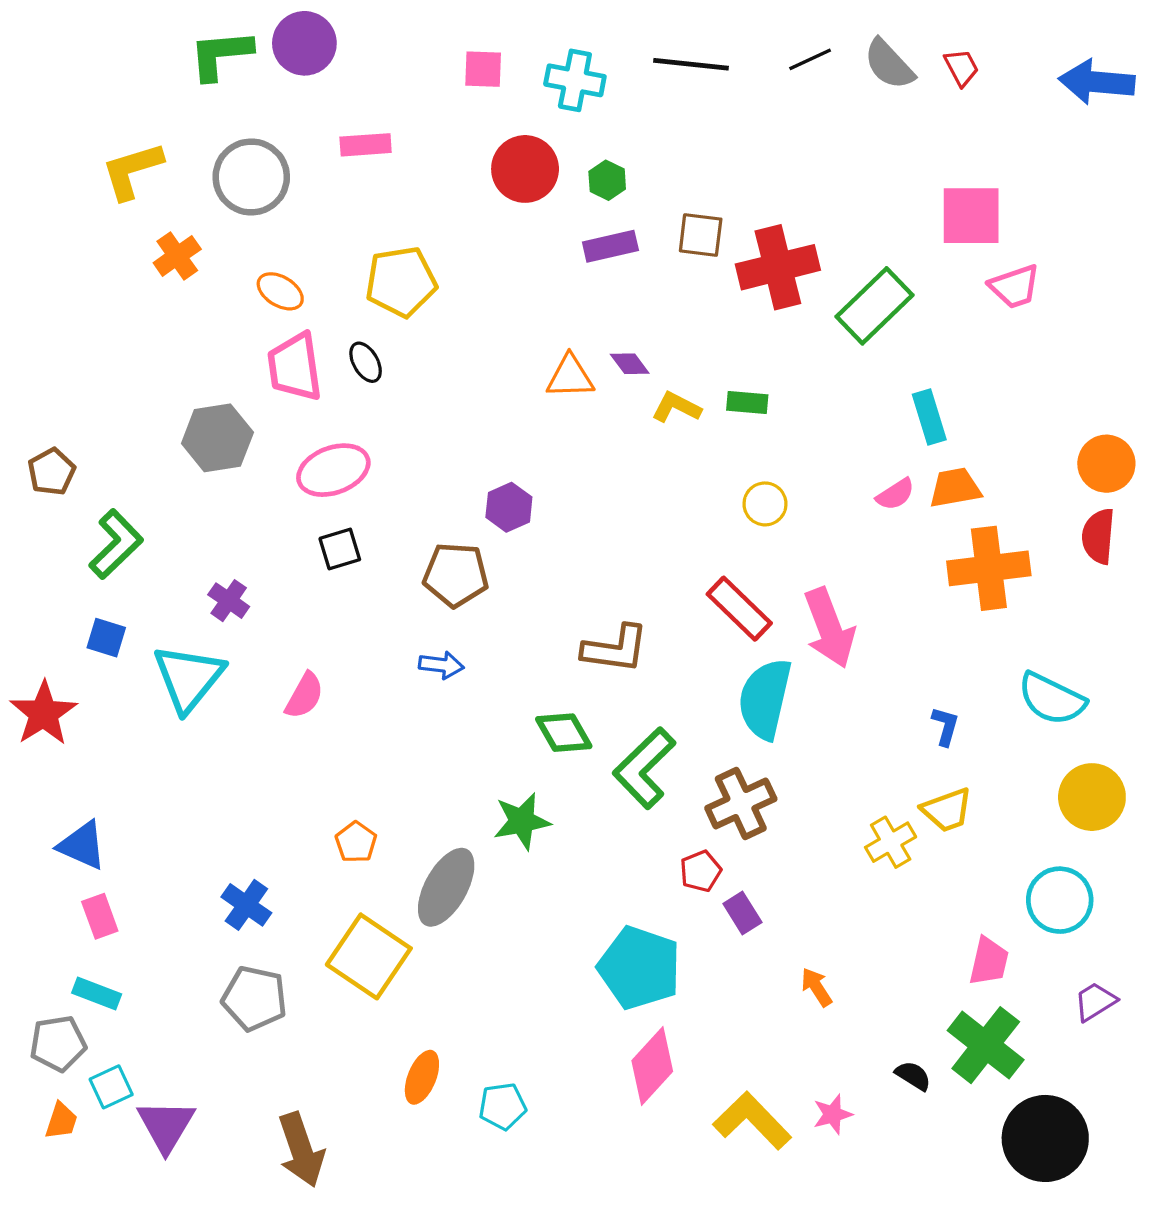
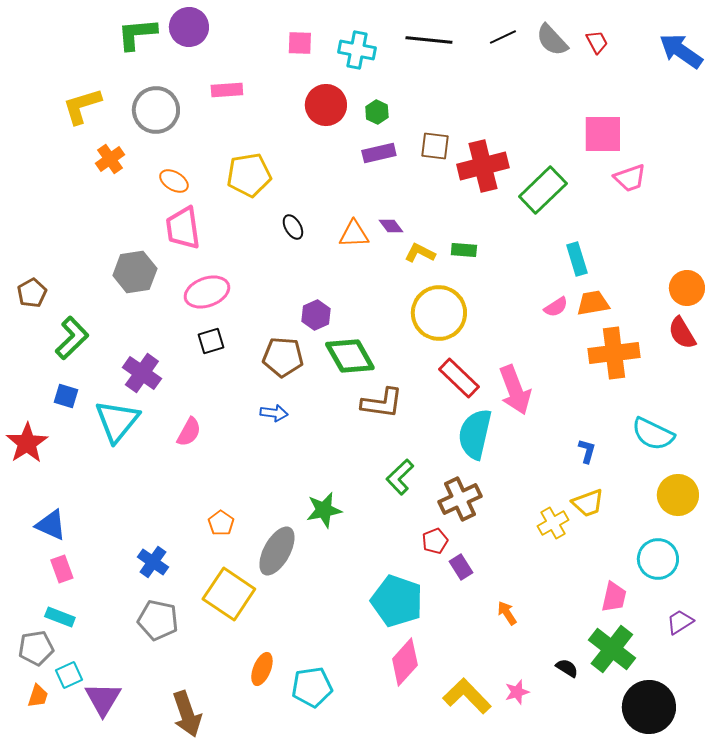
blue arrow: (1097, 82) -> (681, 51), turned 30
black ellipse: (366, 362) -> (293, 227), moved
yellow circle: (765, 504) -> (439, 313), moved, size x2.0
red semicircle: (1098, 536) -> (682, 333), turned -36
purple cross: (229, 601) -> (142, 373), size x1.5
green diamond: (564, 733) -> (350, 356), moved, size x1.4
green L-shape: (644, 768) -> (400, 477), size x0.7
cyan pentagon: (502, 1106) -> (312, 687), size x1.4

